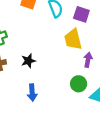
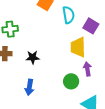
purple arrow: (88, 60) -> (87, 69), turned -32
green circle: (79, 84) -> (71, 81), moved

